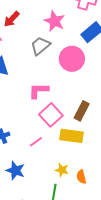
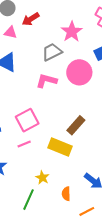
pink L-shape: (39, 91) -> (47, 81), moved
pink square: (51, 115) -> (27, 120), moved
orange semicircle: (81, 177) -> (66, 194), moved

